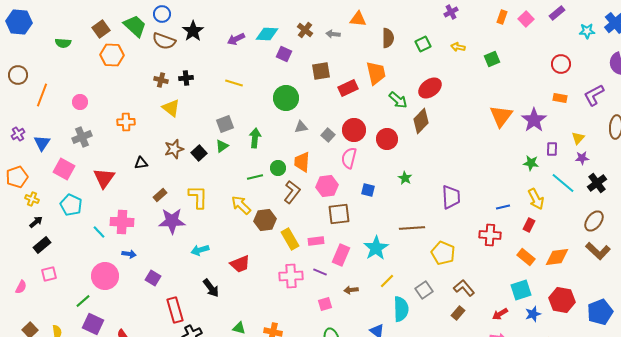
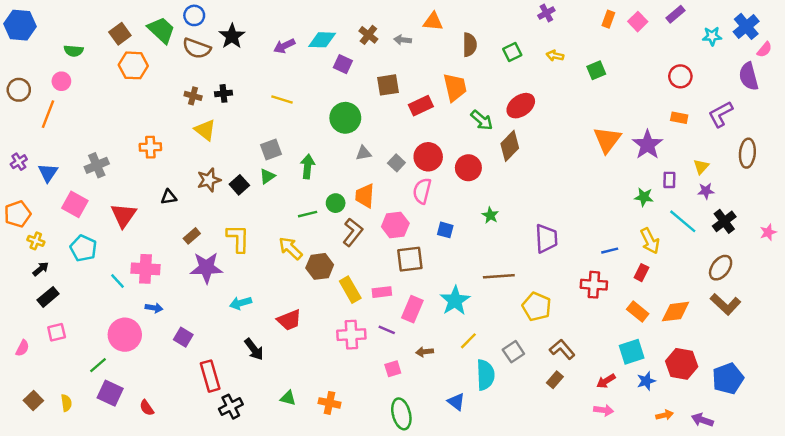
pink circle: (80, 102) -> (61, 81), moved

